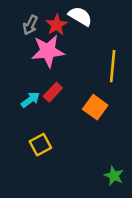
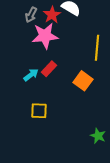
yellow square: (40, 145) -> (39, 111), turned 30

